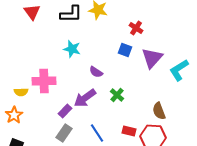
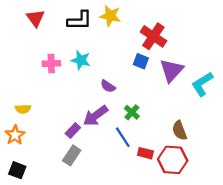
red cross: (136, 28) -> (153, 36), size x1.6
pink cross: (44, 81) -> (51, 64), moved, size x0.7
blue line: (97, 133) -> (123, 137), moved

